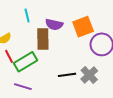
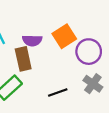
gray cross: (89, 75) -> (93, 84), moved

